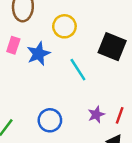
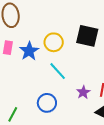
yellow circle: (64, 26) -> (54, 42), moved
cyan line: (78, 70) -> (58, 71), moved

